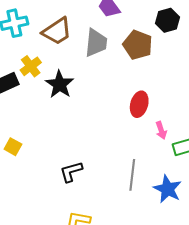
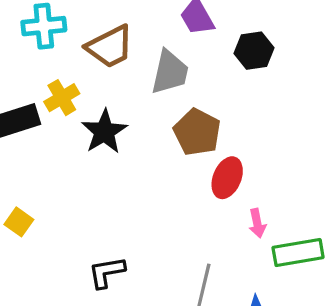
black hexagon: (168, 20) -> (254, 51), moved
brown pentagon: (138, 45) -> (197, 132), moved

